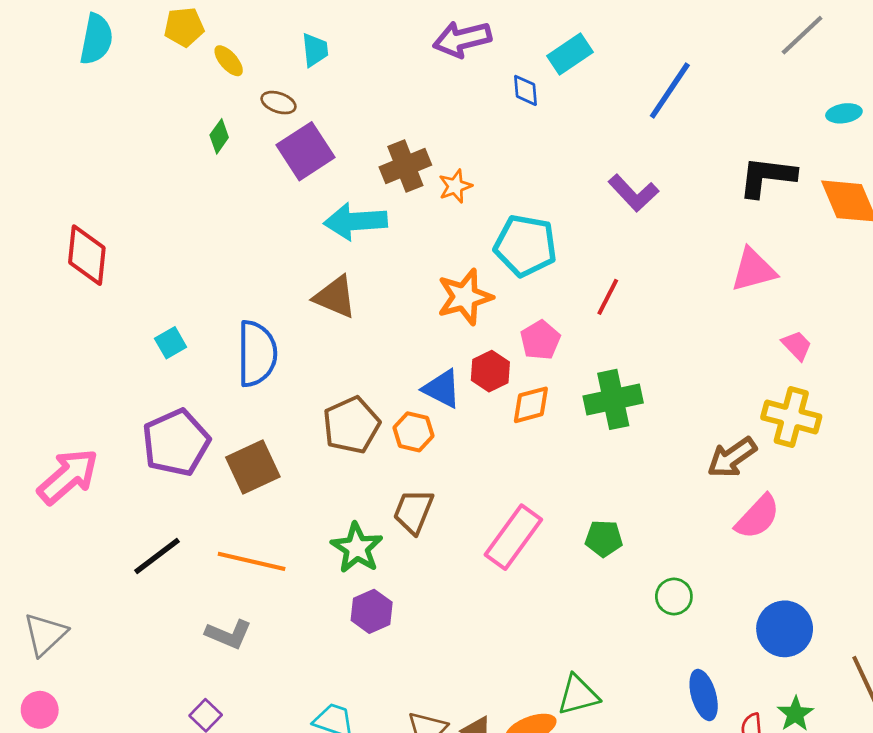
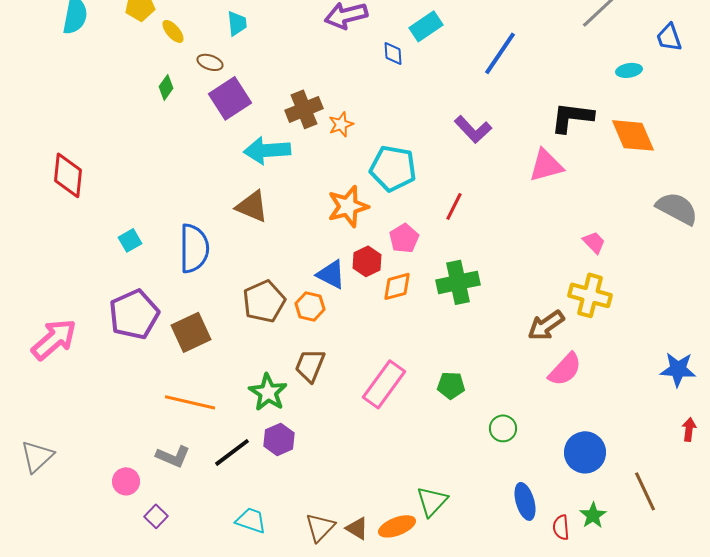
pink triangle: (754, 270) -> (546, 165), moved
black line: (157, 556) -> (232, 452), moved
green triangle: (578, 695) -> (432, 501), turned -32
pink circle: (40, 710) -> (126, 481), moved

